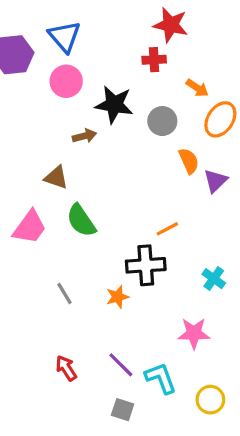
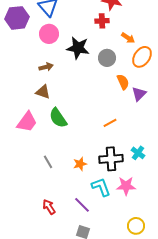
brown arrow: (84, 136) -> (46, 67), moved
black cross: (146, 265) -> (111, 159), moved
cyan L-shape: (161, 378) -> (101, 187), moved

